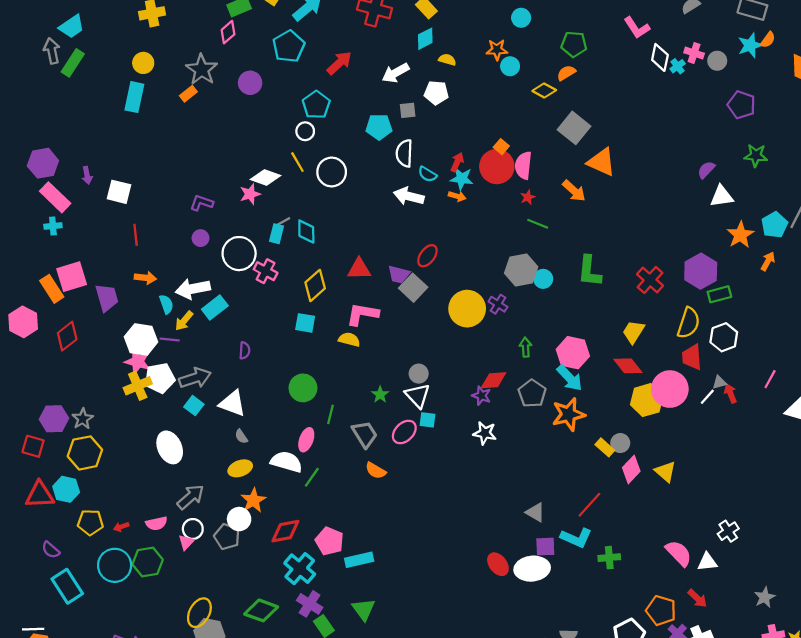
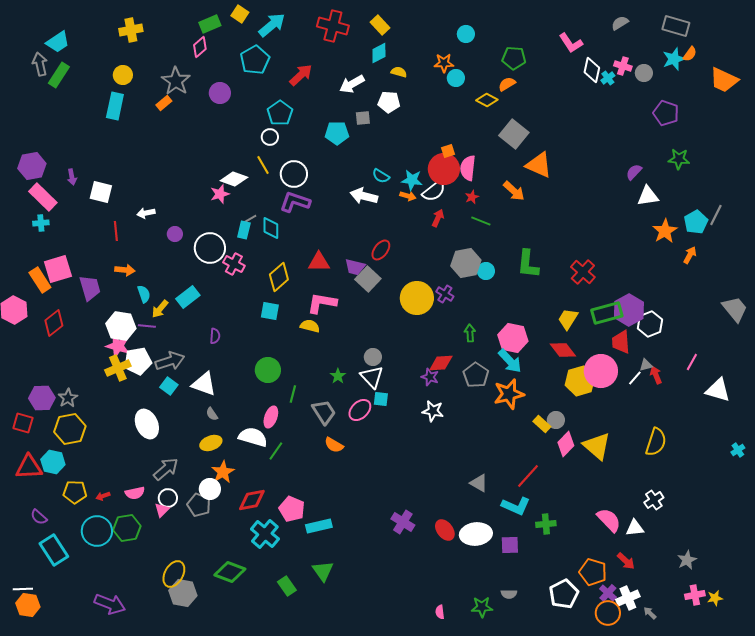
orange square: (501, 147) -> (448, 151), turned 32
white semicircle: (404, 153) -> (434, 191), moved, turned -130
red arrow: (457, 162) -> (438, 218), moved
purple L-shape: (202, 203) -> (295, 202), moved, size x1.4
purple hexagon: (701, 271) -> (629, 310), moved
white arrow: (193, 289) -> (146, 213), moved, size x0.6
green rectangle: (719, 294) -> (607, 313), moved, size x1.4
yellow semicircle: (689, 323) -> (656, 442), moved
yellow triangle: (665, 472) -> (597, 446), size x1.4
purple square: (545, 547) -> (510, 545), moved
purple cross: (310, 604) -> (403, 522), moved

